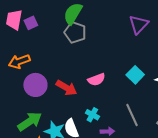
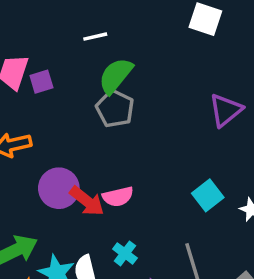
pink semicircle: (96, 80) -> (118, 197), moved
purple circle: (35, 85) -> (59, 188), moved

